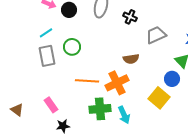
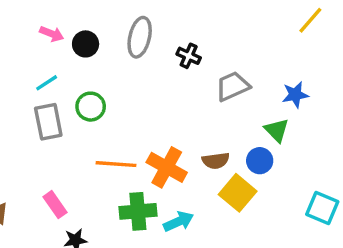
brown semicircle: (131, 59) -> (216, 161), moved
orange cross: (117, 83) -> (167, 167), turned -35
cyan arrow: (124, 115) -> (179, 222), turned -90

